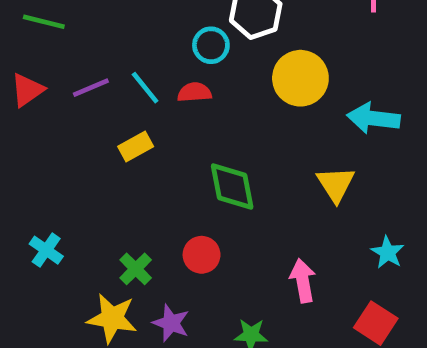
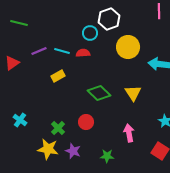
cyan line: (145, 88) -> (62, 51), turned -35
red triangle: (27, 90) -> (12, 63), moved
yellow triangle: (336, 184) -> (133, 93), moved
green diamond: (232, 187) -> (99, 93), turned -35

